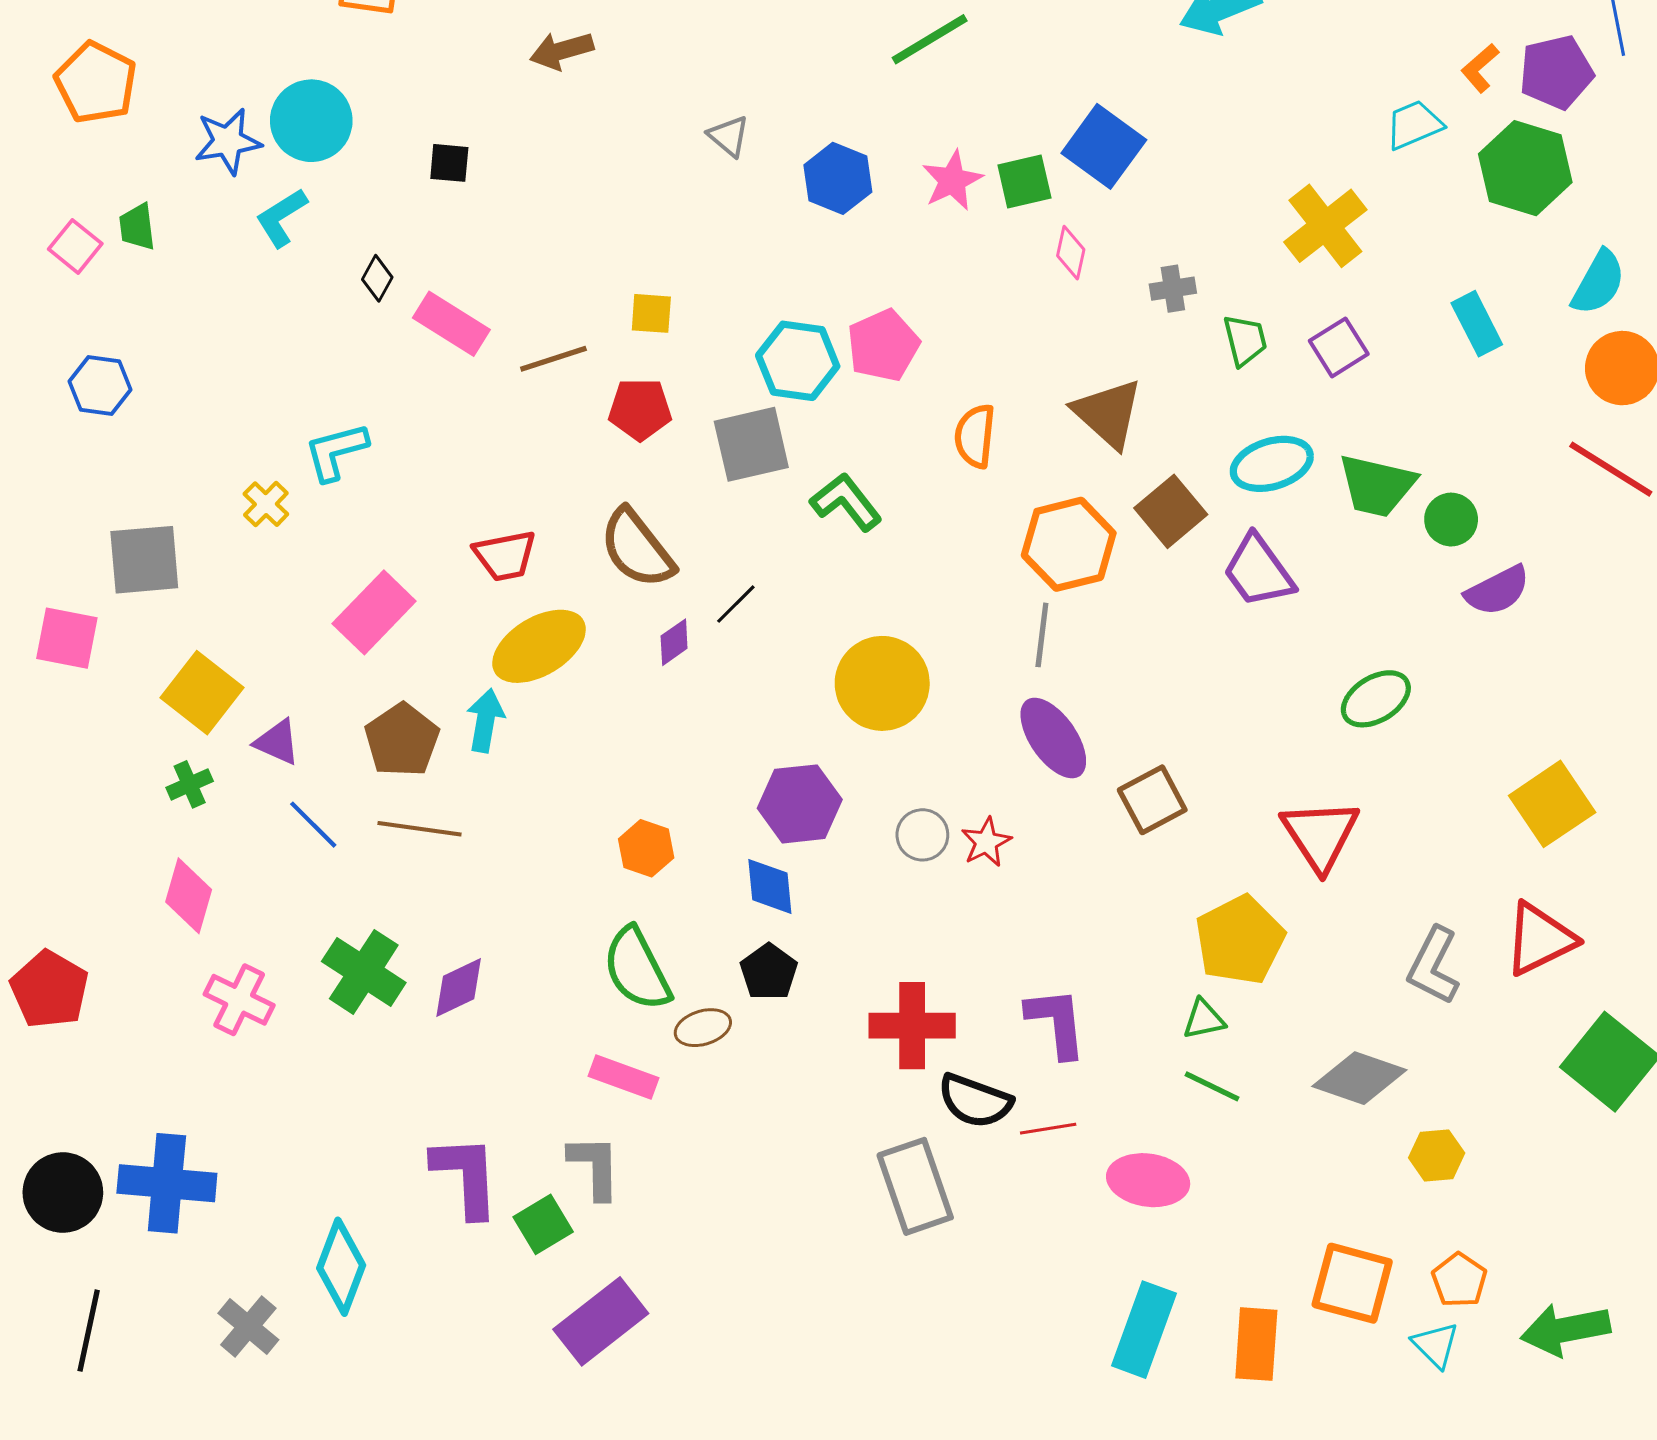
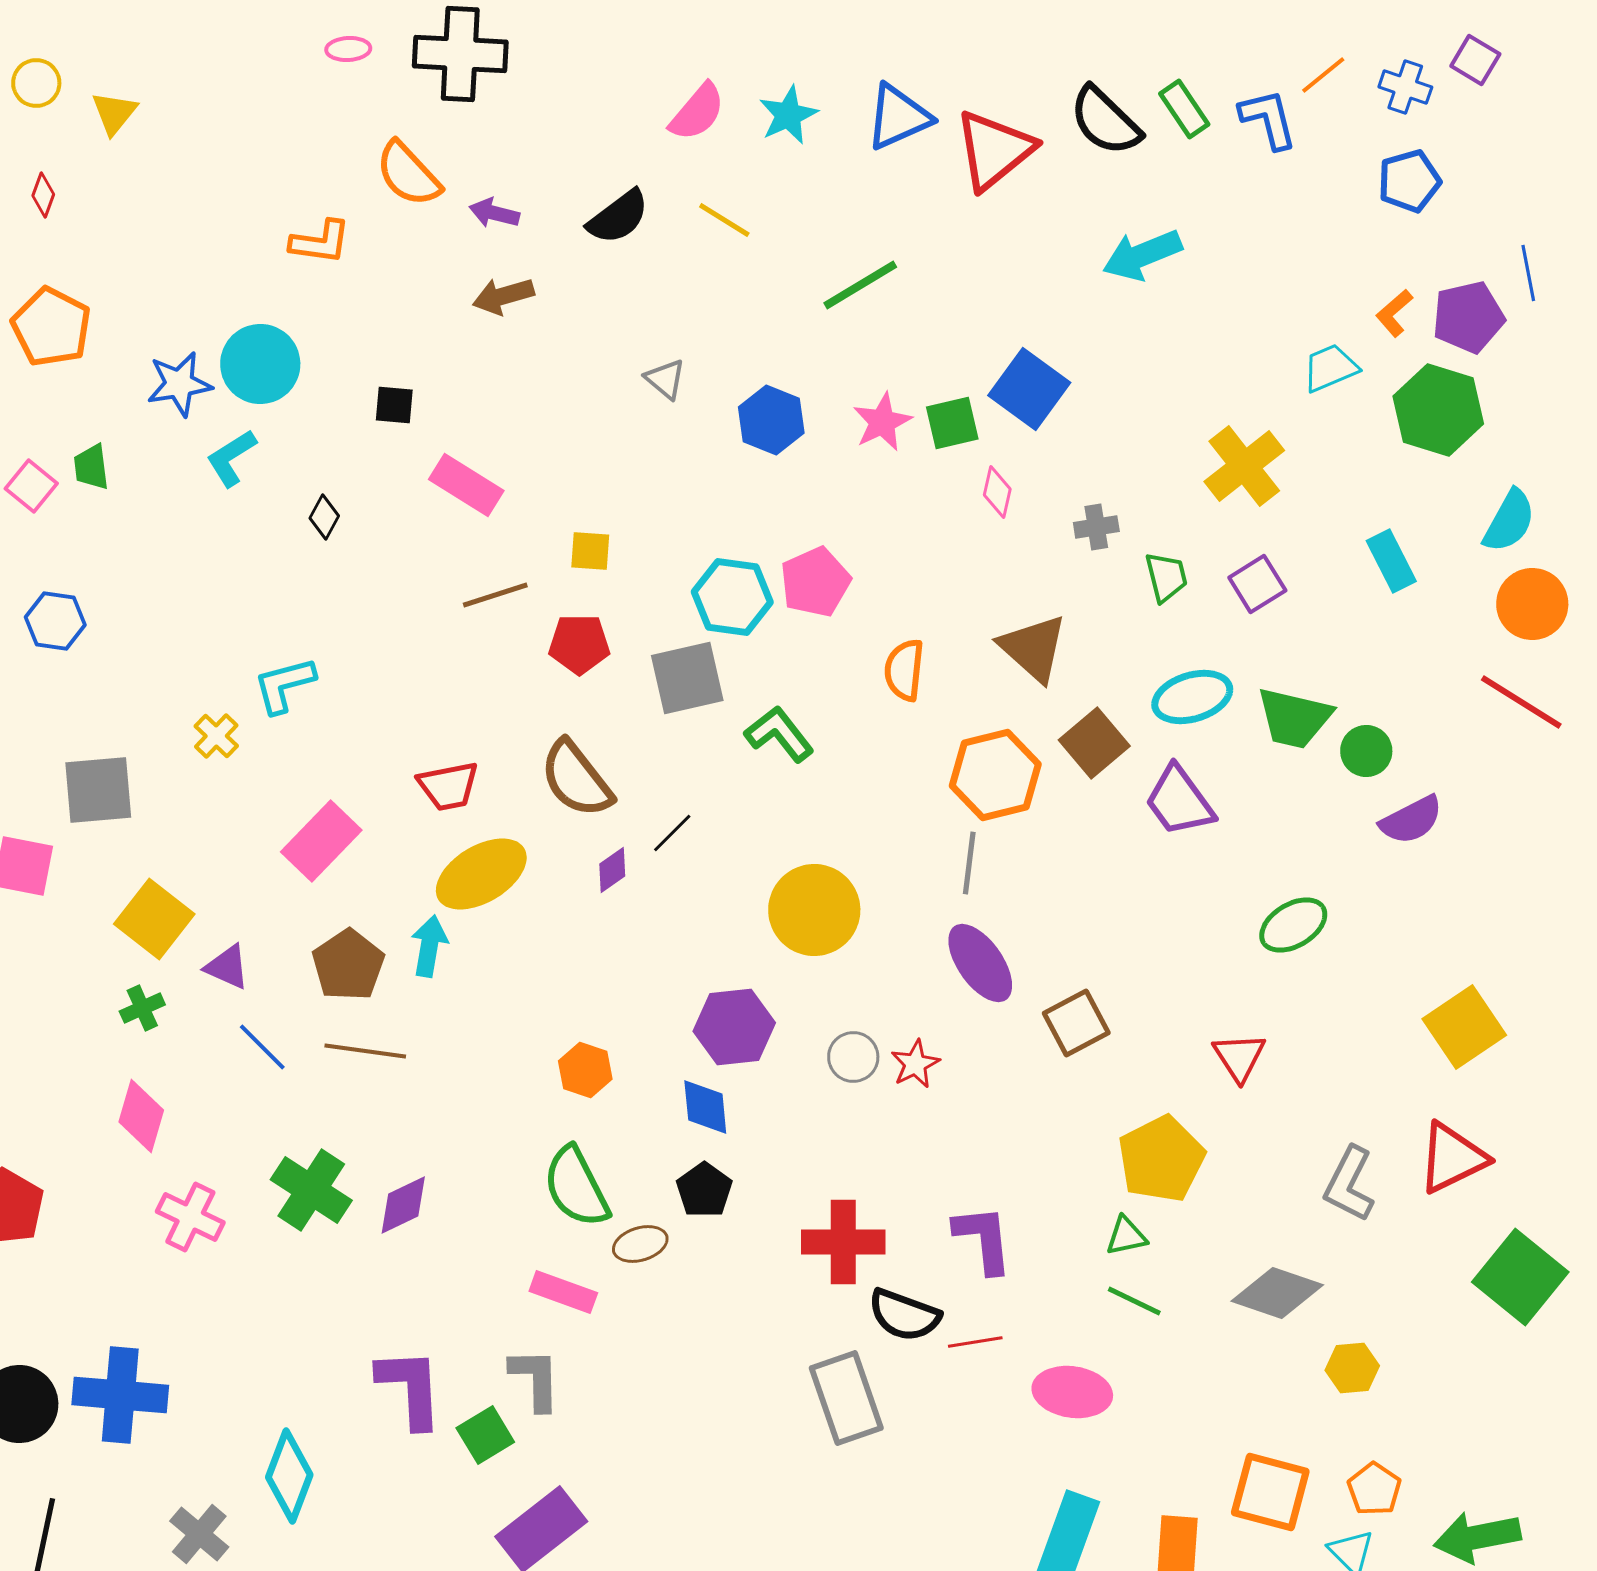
pink rectangle: (451, 324) -> (466, 485), moved
red triangle: (1320, 835) -> (1239, 1057), size x0.7

